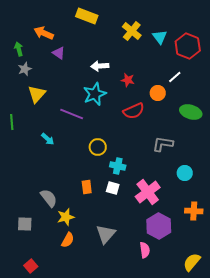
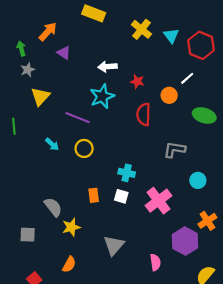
orange arrow: (44, 33) -> (48, 31), turned 108
red semicircle: (134, 111) -> (144, 114), turned 115
yellow circle: (98, 147) -> (84, 148), moved
orange cross: (194, 211) -> (207, 221), turned -36
purple hexagon: (159, 226) -> (185, 241), moved
orange semicircle: (68, 240) -> (69, 264), moved

